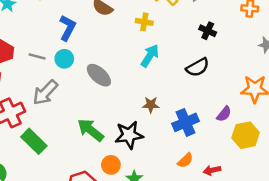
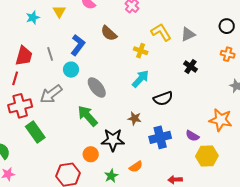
gray line: (37, 56) -> (50, 54), moved, turned 48
black semicircle: (198, 67) -> (163, 99), moved
purple semicircle: (224, 114) -> (192, 136), turned 72
green arrow: (91, 130) -> (88, 116), moved
orange semicircle: (185, 160) -> (136, 167), moved
orange circle: (111, 165) -> (91, 154), moved

